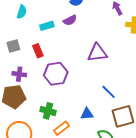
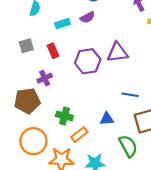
purple cross: (19, 74) -> (45, 78), moved, turned -32
purple hexagon: (56, 74) -> (88, 61), moved
blue line: (109, 92) -> (130, 95), turned -35

